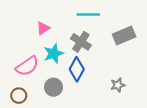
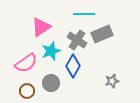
pink triangle: (43, 28) -> (41, 27), size x1.5
gray rectangle: (124, 36) -> (102, 34), moved
brown circle: (19, 96) -> (27, 91), moved

